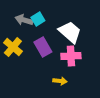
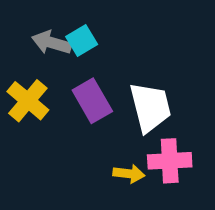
white trapezoid: (70, 32) -> (150, 107), moved, turned 35
pink cross: (71, 56) -> (170, 161), moved

